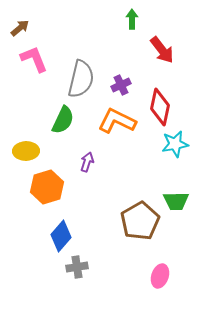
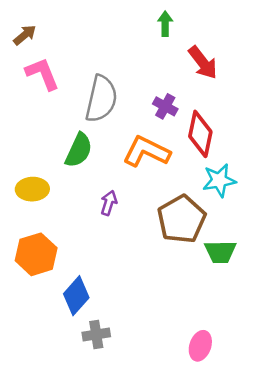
purple cross: (121, 85) -> (165, 106), moved, turned -36
orange hexagon: (47, 187) -> (36, 254), moved
brown pentagon: (140, 221) -> (182, 219), moved

